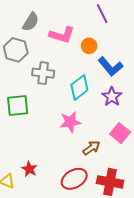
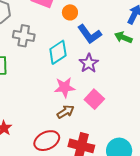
pink star: (70, 122) -> (65, 87), moved

